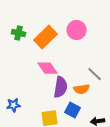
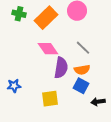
gray line: (95, 74) -> (83, 48), moved
blue square: (73, 110) -> (81, 86), moved

